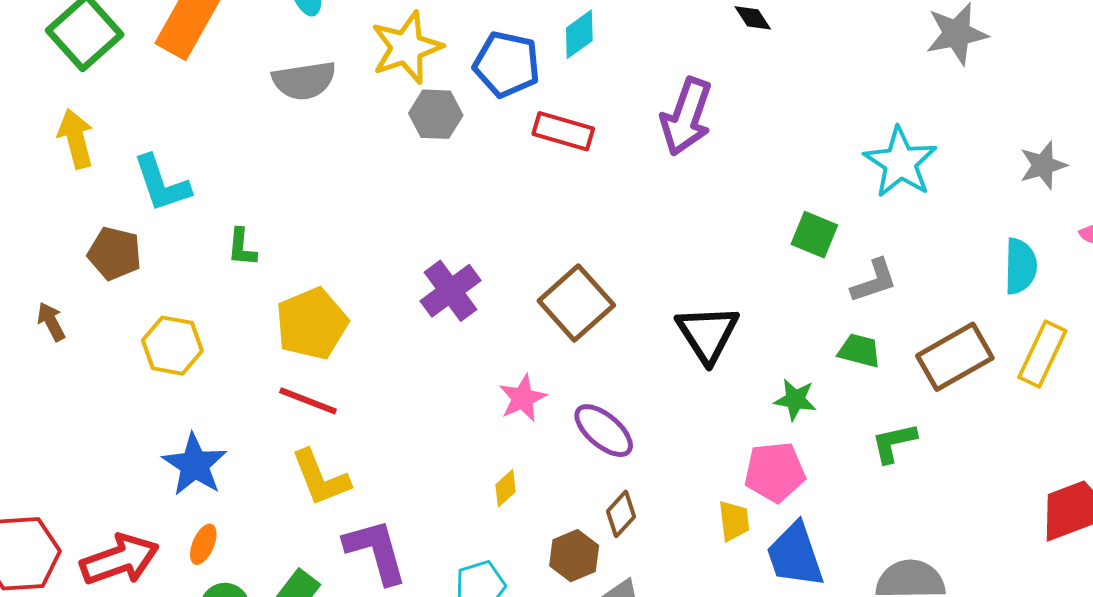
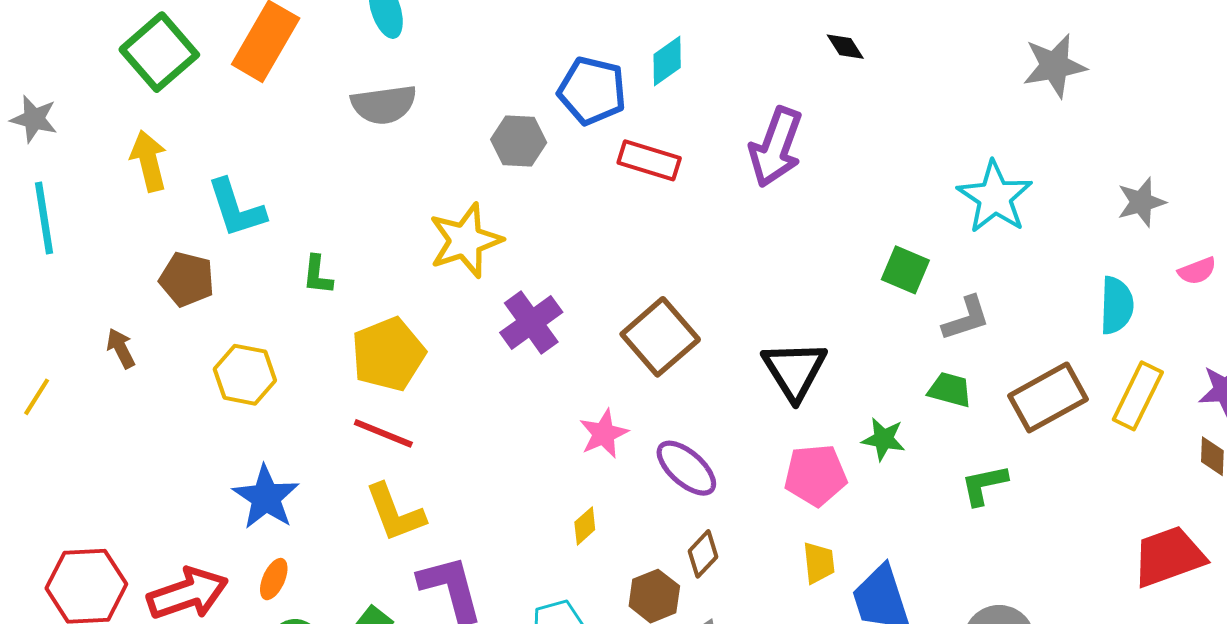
yellow star: (407, 47) -> (465, 240), moved
pink pentagon: (775, 472) -> (815, 475), moved

